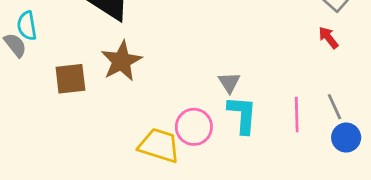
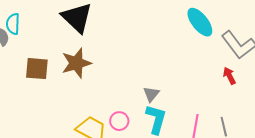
pink circle: (194, 127) -> (119, 121), size x0.7

